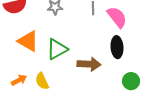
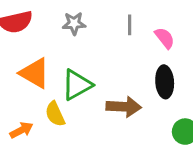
pink semicircle: (117, 17) -> (165, 38), size x0.7
yellow semicircle: (42, 81) -> (55, 114), moved

